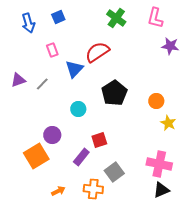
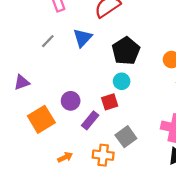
blue triangle: (74, 69) -> (83, 38), moved
purple triangle: (18, 80) -> (22, 82), moved
cyan circle: (78, 109) -> (122, 81), moved
purple circle: (52, 135) -> (71, 101), moved

